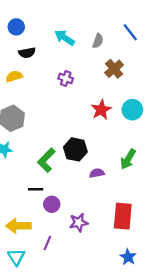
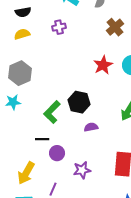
black semicircle: (27, 53) -> (23, 12), moved
purple cross: (66, 78) -> (59, 27), moved, turned -32
purple semicircle: (97, 173) -> (91, 127), moved
yellow arrow: (18, 226) -> (26, 173), turned -60

